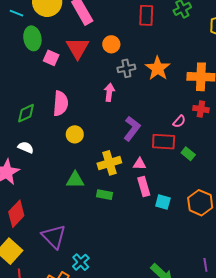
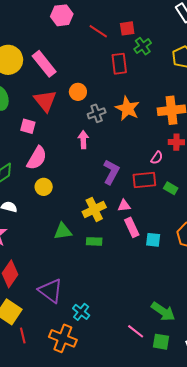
red rectangle: (146, 15) -> (119, 64), moved
pink square: (51, 58) -> (28, 126), moved
pink semicircle: (61, 103) -> (37, 158), turned 35
yellow circle: (75, 134) -> (44, 187), moved

